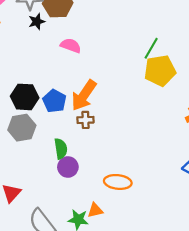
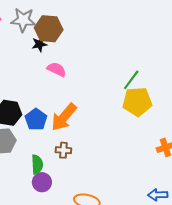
black star: (37, 22) -> (39, 44), moved
brown cross: (85, 120) -> (63, 150), moved

